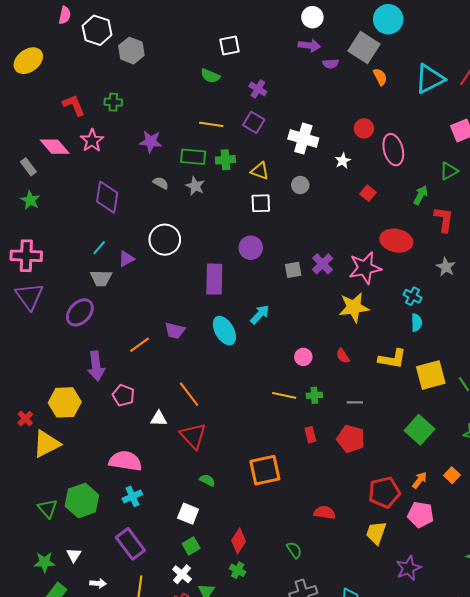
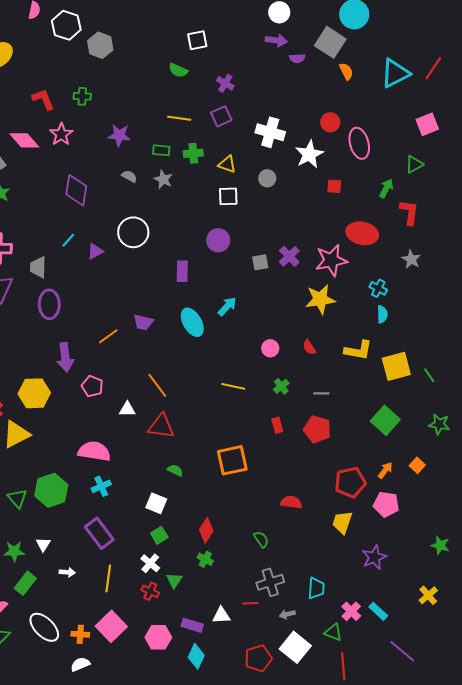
purple square: (254, 122) -> (221, 116), turned 35
green rectangle: (193, 157) -> (161, 150), size x0.7
white star: (343, 161) -> (309, 154), size x1.8
red square: (368, 193) -> (334, 186), turned -35
gray trapezoid: (101, 278) -> (38, 267), moved, turned 90
purple rectangle: (214, 279) -> (182, 271), size x0.7
purple ellipse: (80, 312) -> (49, 304), turned -44
yellow line: (284, 395) -> (233, 386), moved
green cross: (314, 395) -> (281, 386), turned -35
red triangle: (193, 436) -> (161, 426), turned -40

